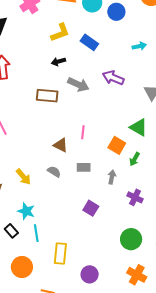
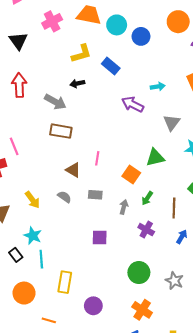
cyan arrow: (139, 46) -> (158, 87), moved
gray arrow: (78, 85) -> (55, 102), moved
brown rectangle: (47, 96) -> (61, 131), moved
green triangle: (139, 127) -> (155, 158), turned -48
green arrow: (135, 159) -> (147, 198), moved
purple square: (91, 208) -> (100, 237), turned -35

